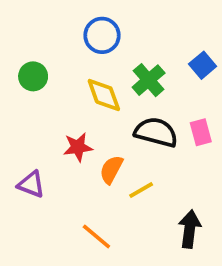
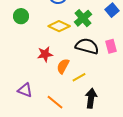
yellow diamond: (104, 95) -> (59, 26), turned -45
purple triangle: (31, 184) -> (25, 90), moved
black arrow: (190, 229) -> (91, 98), moved

